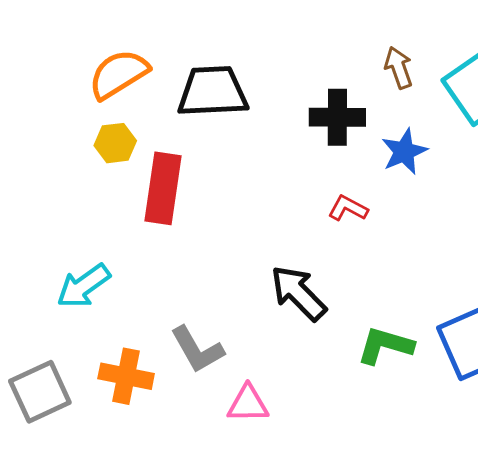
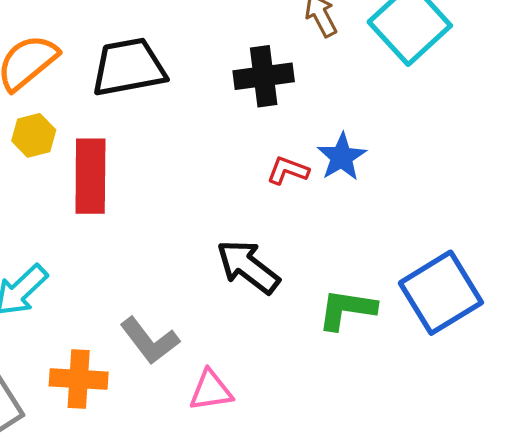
blue star: (404, 152) -> (342, 157), moved

